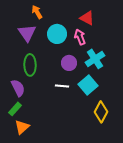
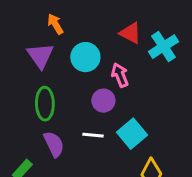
pink arrow: (80, 37) -> (120, 75), moved
cyan cross: (95, 59) -> (163, 47), moved
purple semicircle: (18, 88) -> (54, 144), moved

